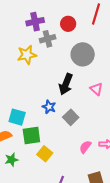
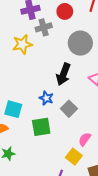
green square: (31, 135) -> (41, 127), moved
yellow square: (45, 154) -> (74, 157), moved

